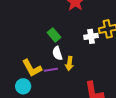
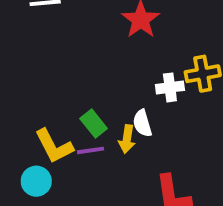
green rectangle: (54, 35) -> (94, 123), moved
white semicircle: (57, 53) -> (142, 123), moved

